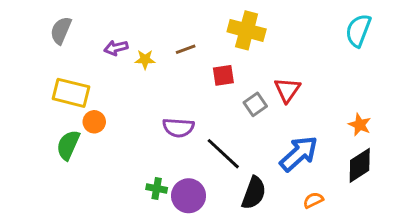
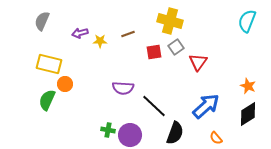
gray square: (255, 104) -> (176, 47), moved
orange semicircle: (313, 200) -> (216, 138), turned -104

